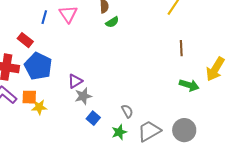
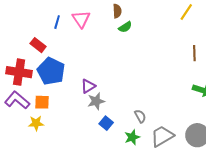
yellow star: (39, 107) -> (36, 123), moved

